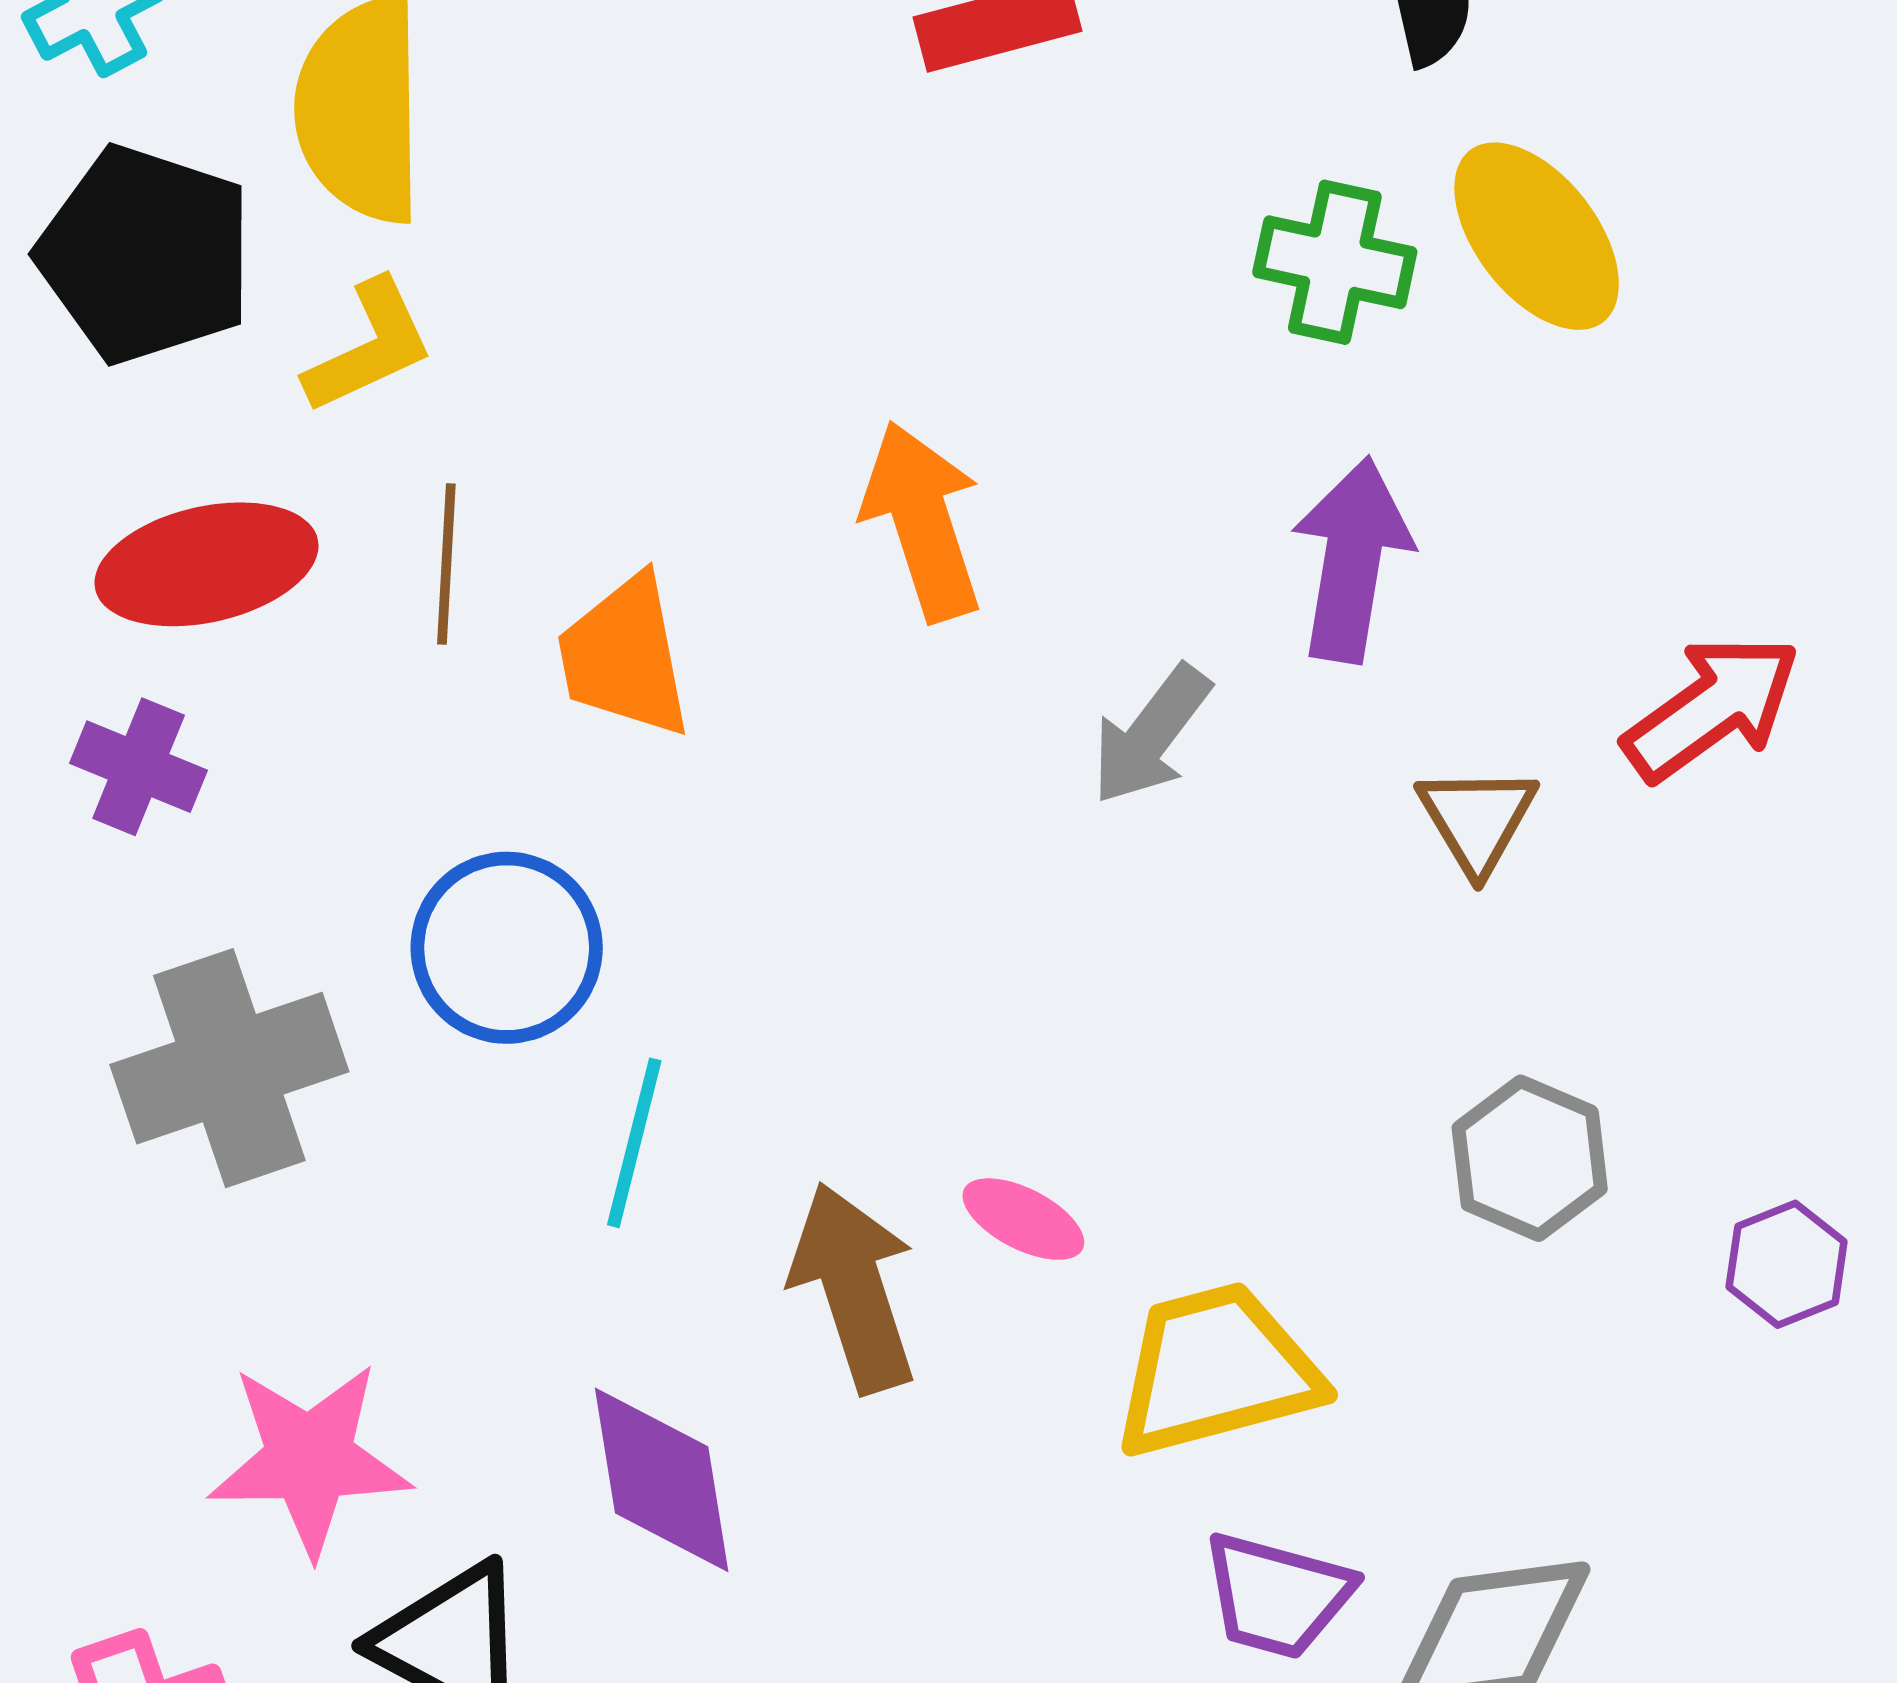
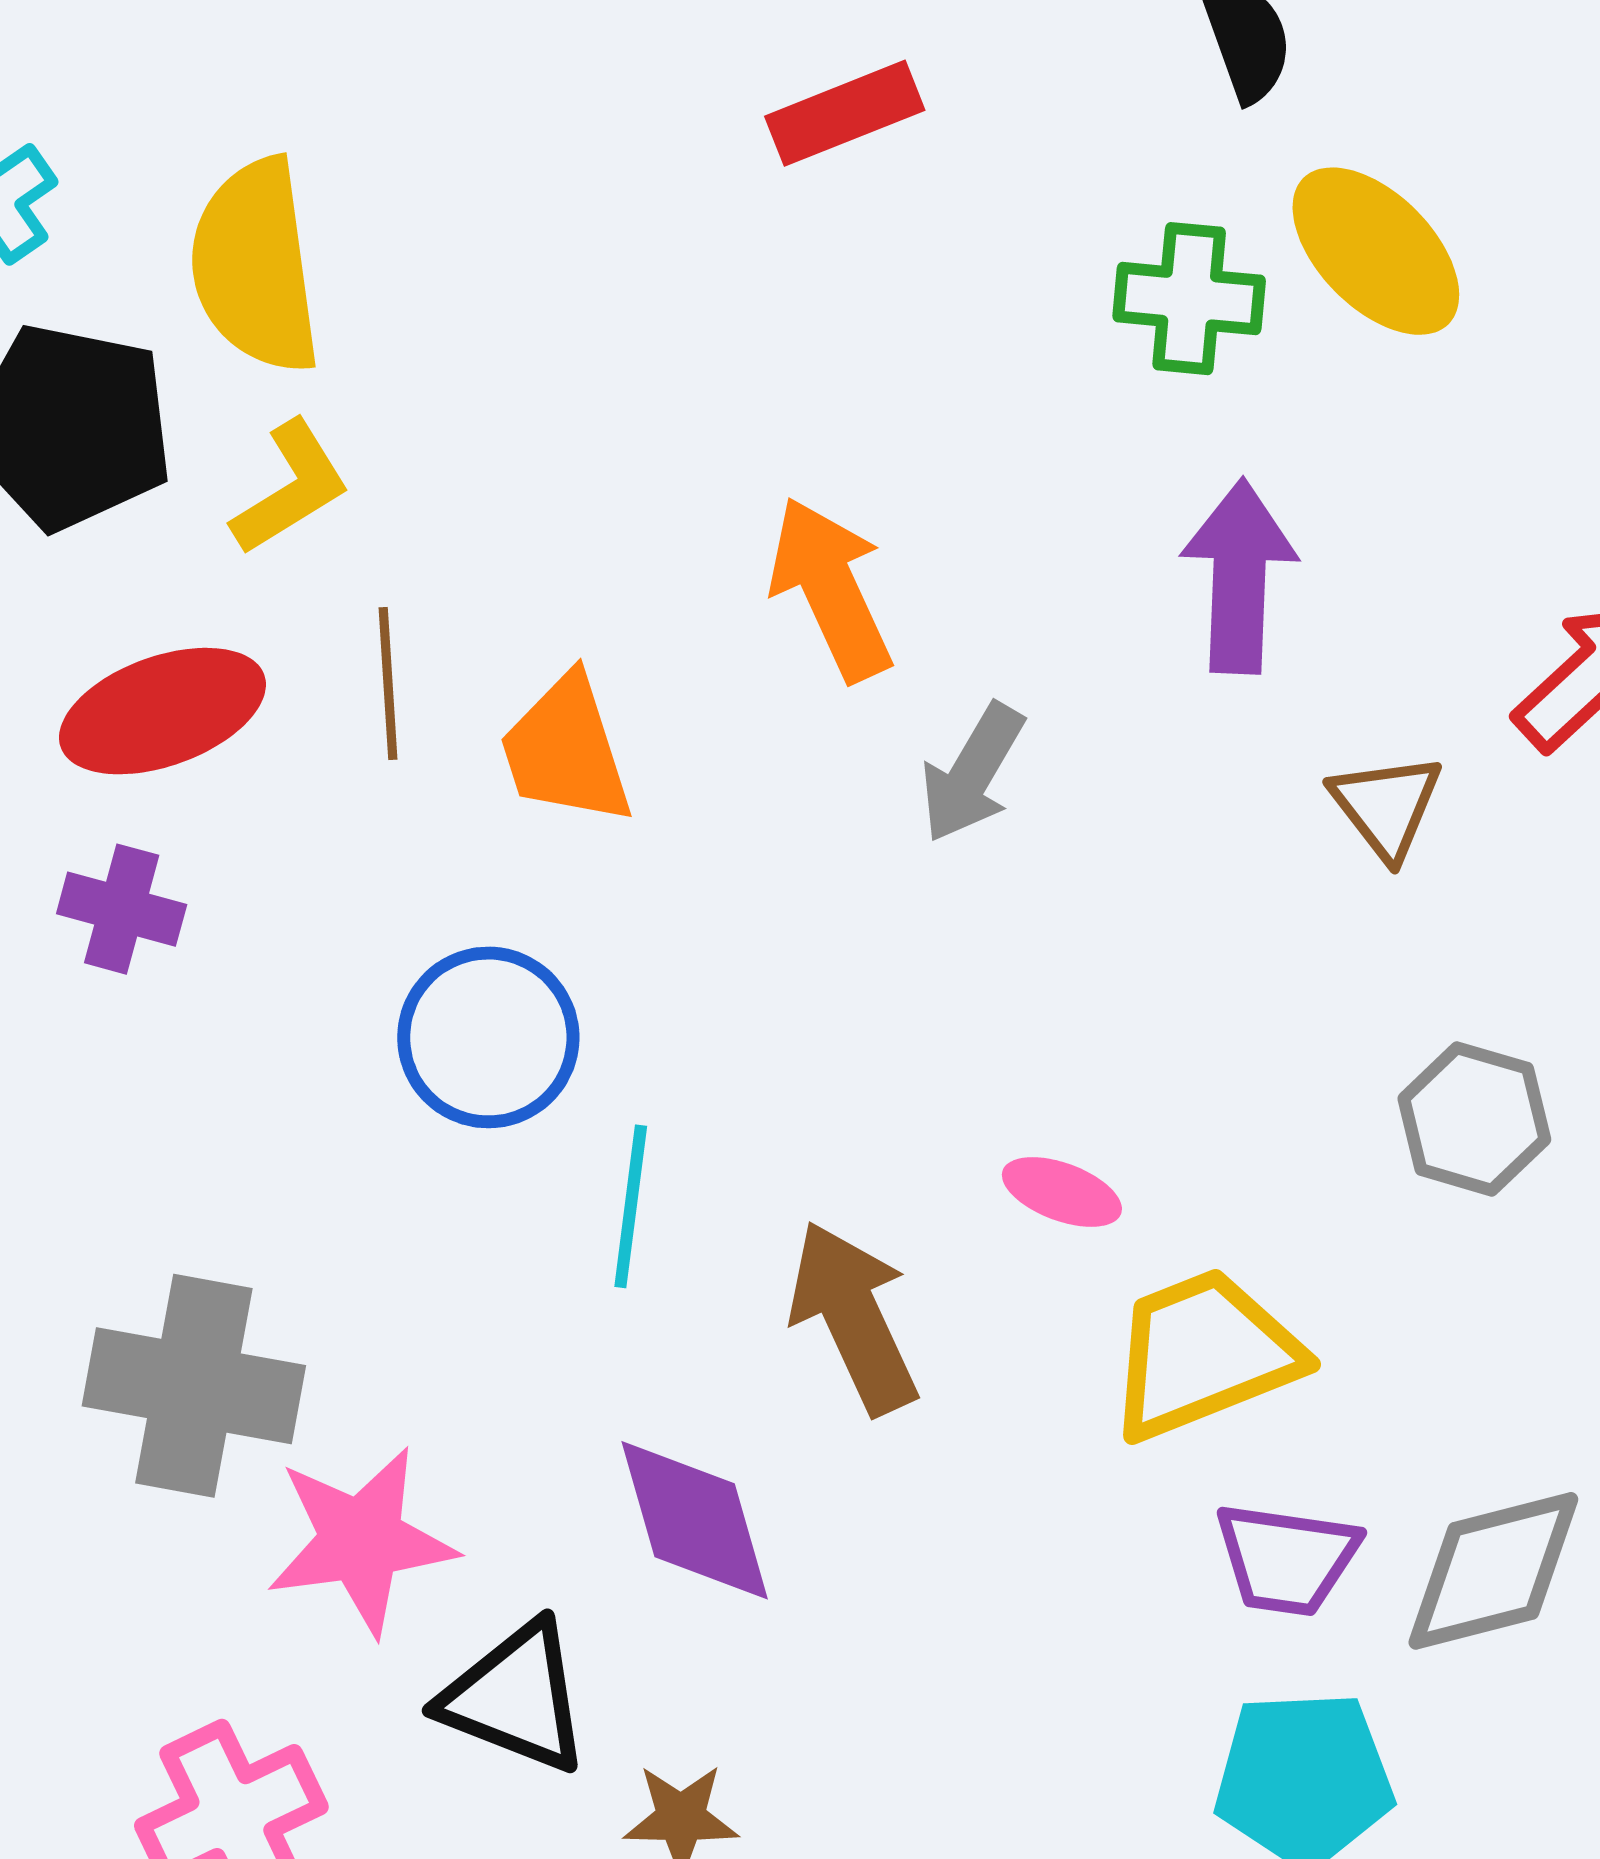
gray arrow: (1151, 735) -> (972, 773), moved
gray cross: (229, 1068) -> (194, 1386), moved, turned 36
pink ellipse: (1023, 1219) -> (1062, 1192), moved

